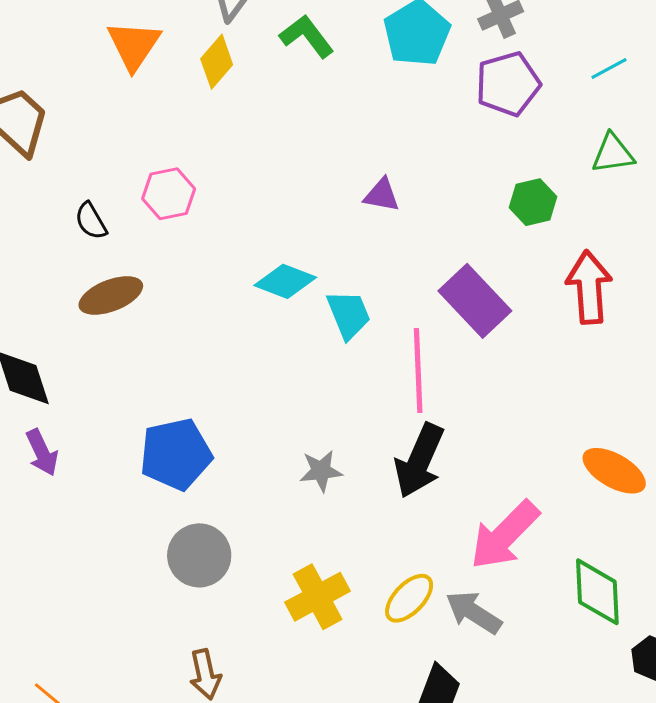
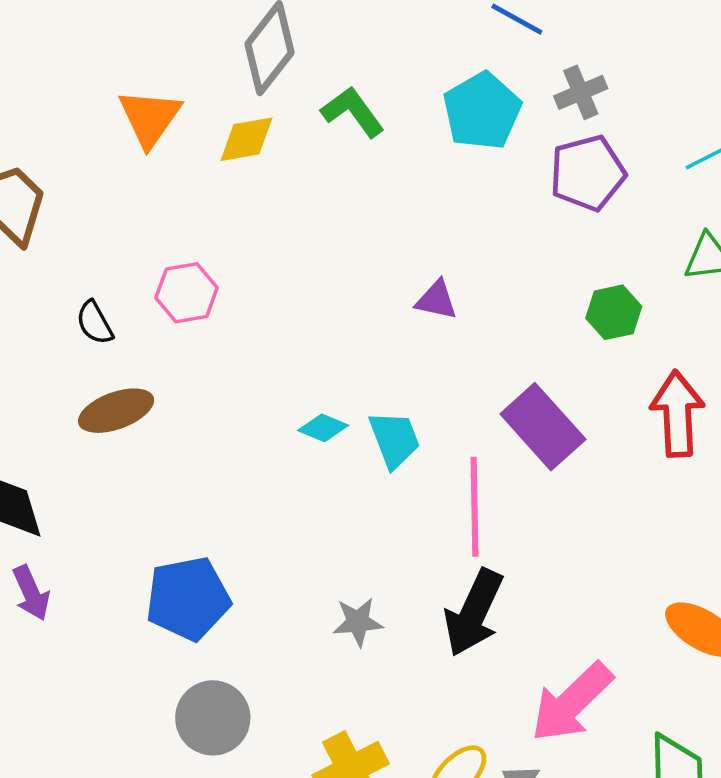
yellow diamond: (217, 62) -> (246, 139), turned 38
cyan diamond: (285, 281) -> (323, 428), moved, size x0.7

